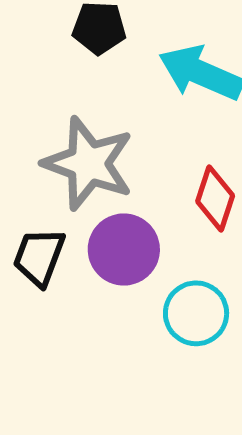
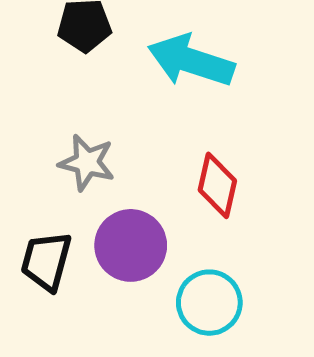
gray star: (88, 163) -> (87, 162), size x0.6

